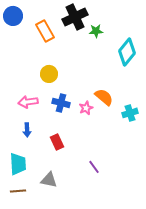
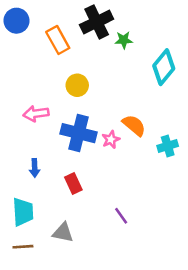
yellow circle: (49, 74) -> (77, 85), moved
pink arrow: (28, 102) -> (36, 114), moved
blue cross: (61, 103) -> (78, 133), size x1.5

